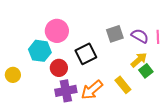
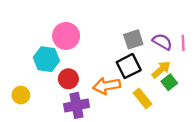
black square: (86, 54) -> (129, 66), moved
yellow circle: (13, 75) -> (21, 95), moved
orange arrow: (92, 90) -> (107, 86), moved, turned 30

